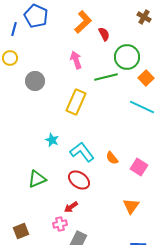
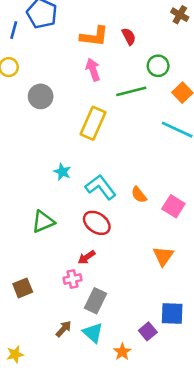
orange L-shape: (83, 22) -> (94, 36), moved, turned 50
green circle: (127, 57) -> (158, 66), size x0.7

